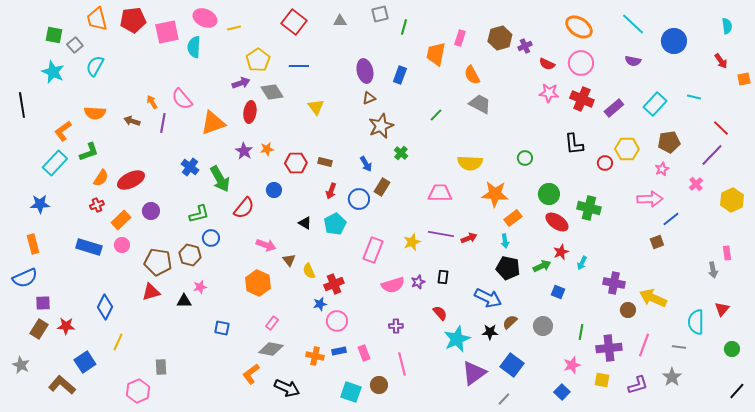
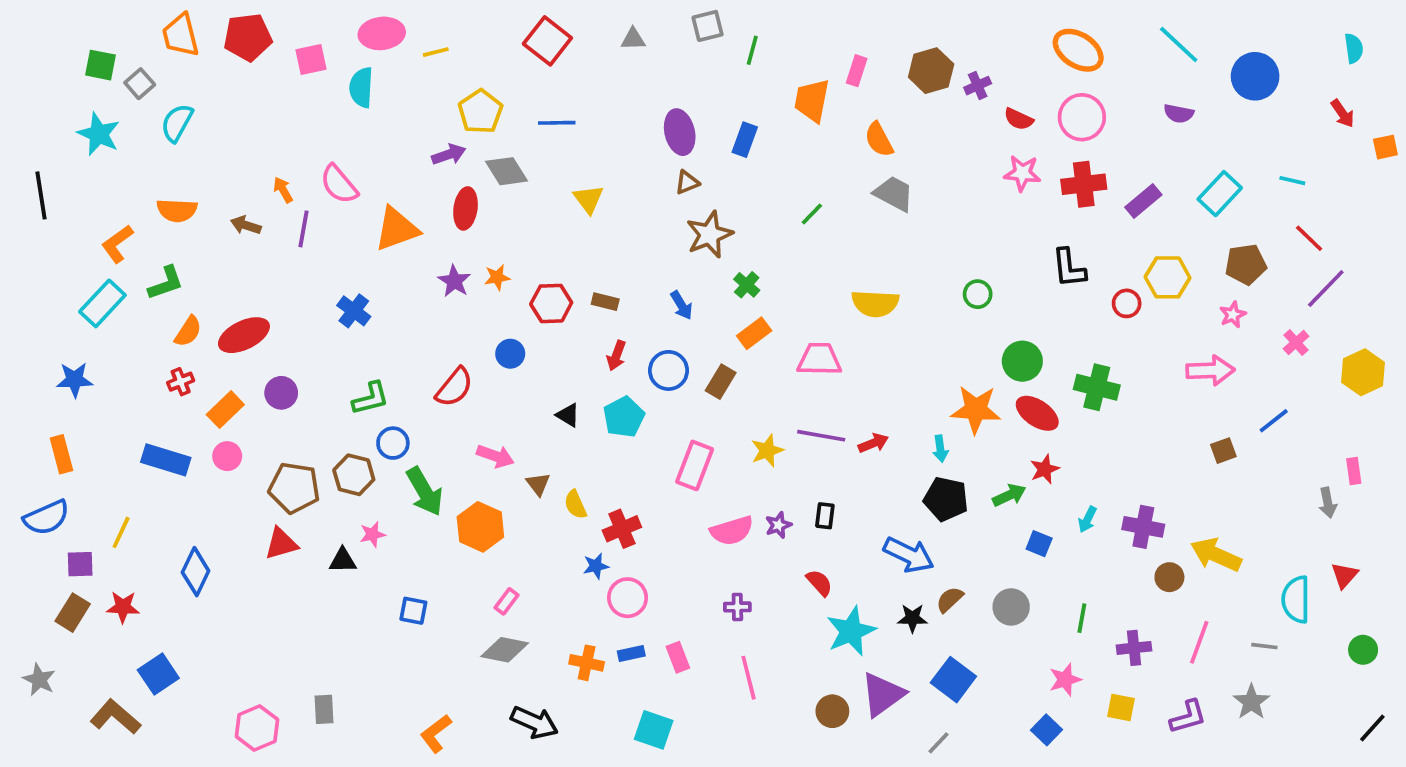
pink ellipse: (205, 18) -> (382, 33), turned -30
pink square: (167, 32) -> (311, 59), size x0.7
red cross: (582, 99) -> (1084, 184), turned -30
red line: (721, 128) -> (1309, 238), moved
green arrow: (220, 179) -> (425, 492), moved
brown rectangle: (382, 187) -> (721, 382), moved
orange star: (495, 194) -> (976, 410), moved
orange rectangle: (513, 218) -> (754, 333), moved
blue line: (671, 219) -> (1274, 421), moved
cyan arrow: (582, 263) -> (1087, 519), moved
yellow line: (118, 342) -> (121, 532), moved
purple cross: (609, 348) -> (1134, 648), size x0.7
gray rectangle: (161, 367) -> (324, 709), moved
orange L-shape: (251, 374) -> (436, 734), moved
brown circle: (379, 385) -> (832, 711), moved

